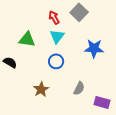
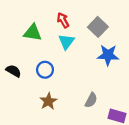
gray square: (79, 12) -> (98, 27), moved
green triangle: (27, 39) -> (33, 33), moved
blue circle: (56, 61) -> (45, 70), moved

